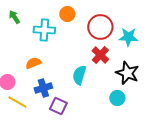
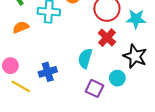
orange semicircle: (33, 63) -> (21, 27), moved
cyan circle: (117, 98) -> (117, 78), moved
purple square: (58, 106) -> (94, 88), moved

